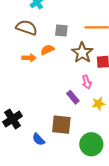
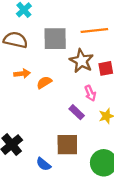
gray square: (61, 30) -> (55, 39), size x1.6
orange semicircle: (47, 50) -> (44, 82), moved

